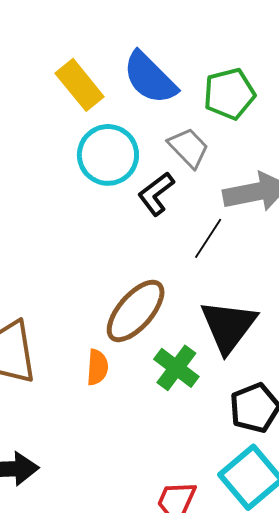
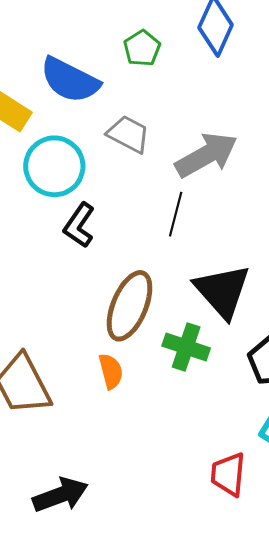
green pentagon: (229, 94) -> (142, 48), moved, size x0.7
black L-shape: (156, 194) -> (79, 225), moved

